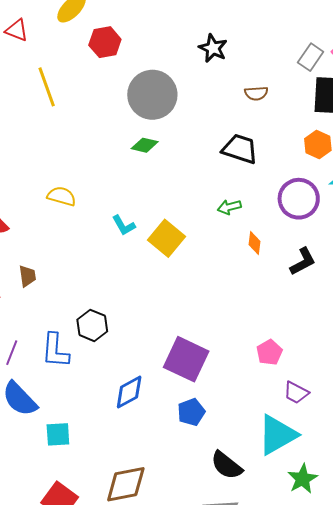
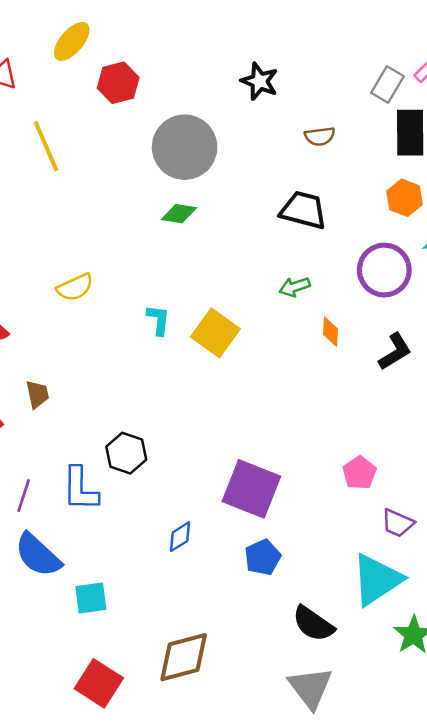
yellow semicircle: (62, 196) -> (75, 287), turned 144
cyan L-shape: (124, 225) -> (158, 320), turned -140
blue diamond: (129, 392) -> (180, 537), size x0.7

